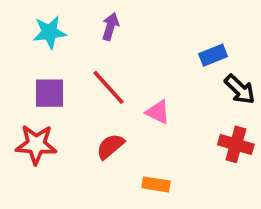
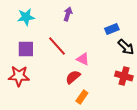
purple arrow: (110, 26) -> (68, 14), moved
red semicircle: (110, 146) -> (73, 77), moved
orange rectangle: (156, 184) -> (82, 97), turned -64

